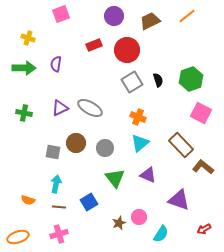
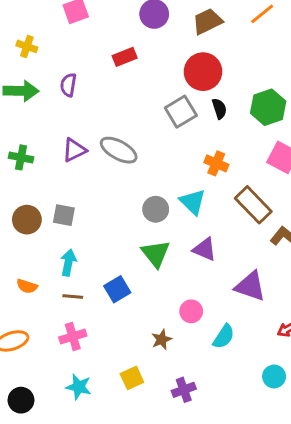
red circle: (127, 50) -> (203, 72), moved
orange cross: (138, 117) -> (216, 163), moved
brown circle: (76, 143) -> (27, 220), moved
cyan triangle: (140, 143) -> (193, 202), turned -36
gray circle: (105, 148) -> (156, 209), moved
brown star: (119, 223) -> (162, 339), moved

